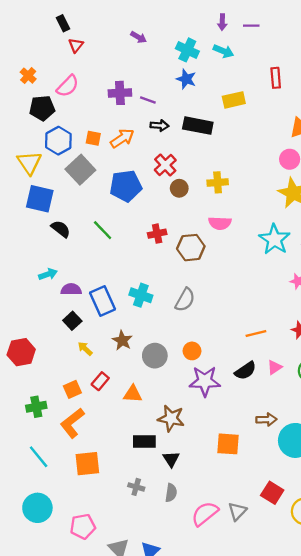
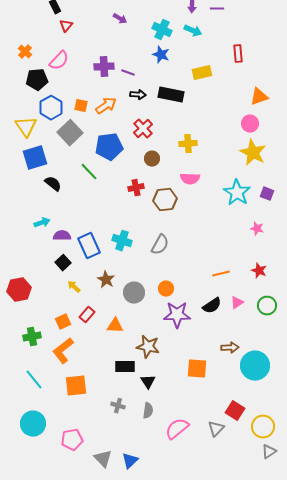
brown circle: (179, 188) -> (152, 159), moved
blue square: (40, 199) -> (35, 158), turned -30
green line: (103, 230) -> (89, 172), moved
gray triangle: (237, 511) -> (216, 429), moved

